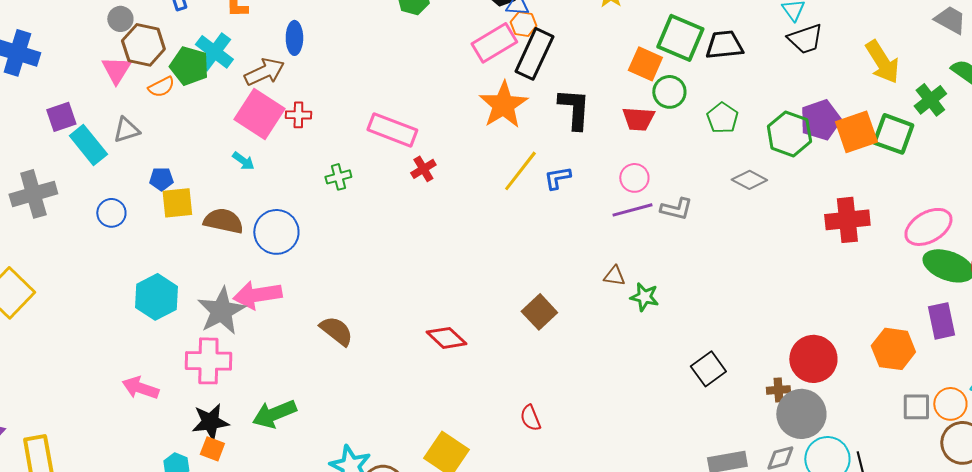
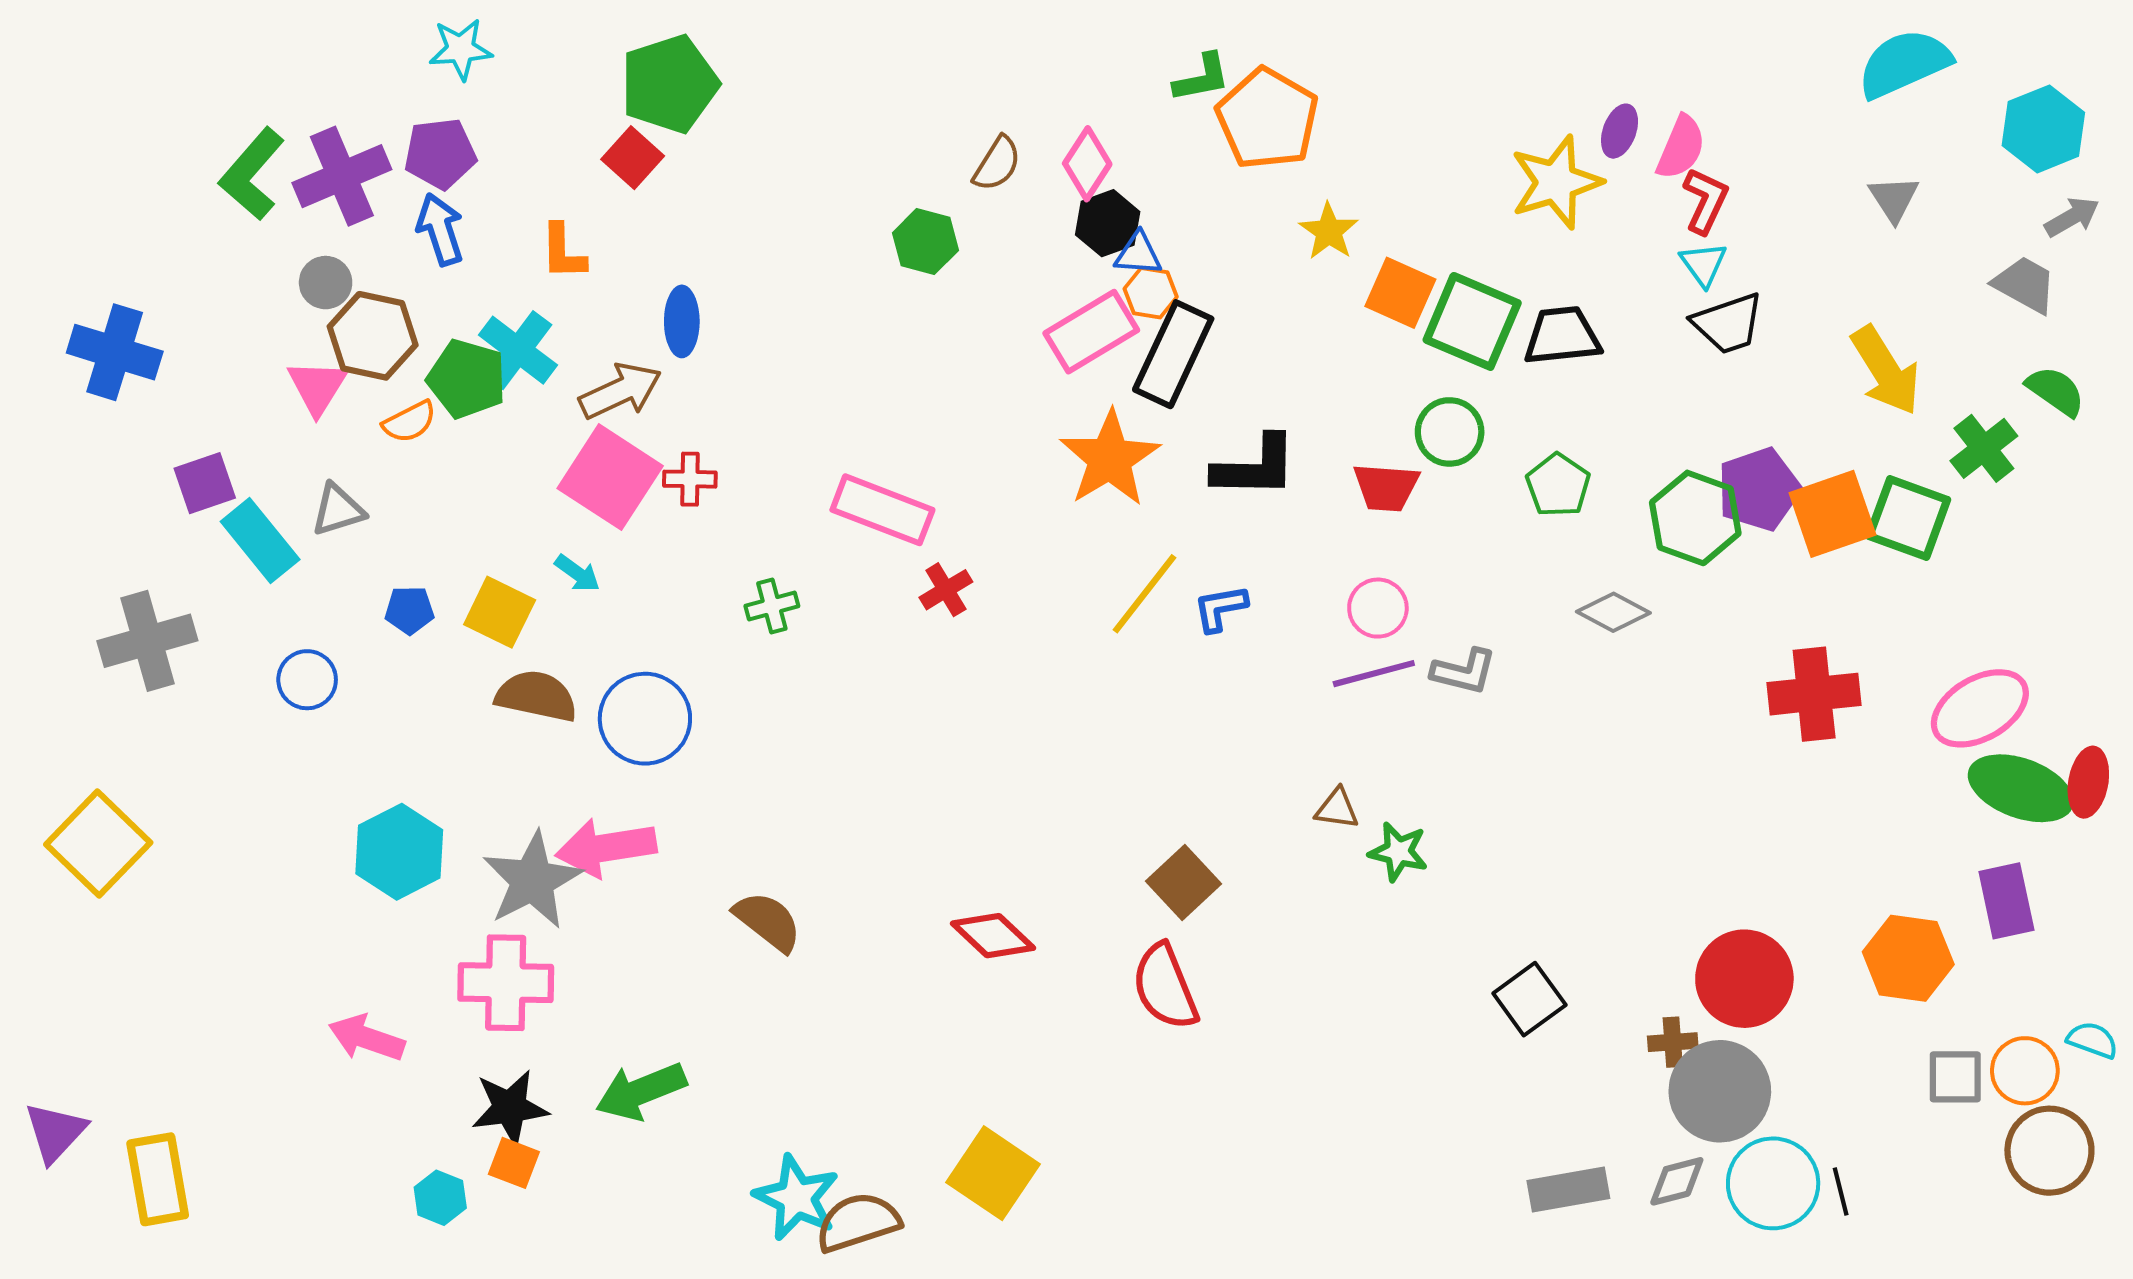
orange square: (645, 64) -> (1400, 293), moved
black L-shape: (574, 109) -> (1255, 467), turned 87
yellow square: (177, 203) -> (500, 612), moved, turned 32
red semicircle: (530, 418) -> (1165, 987), moved, size x1.6

